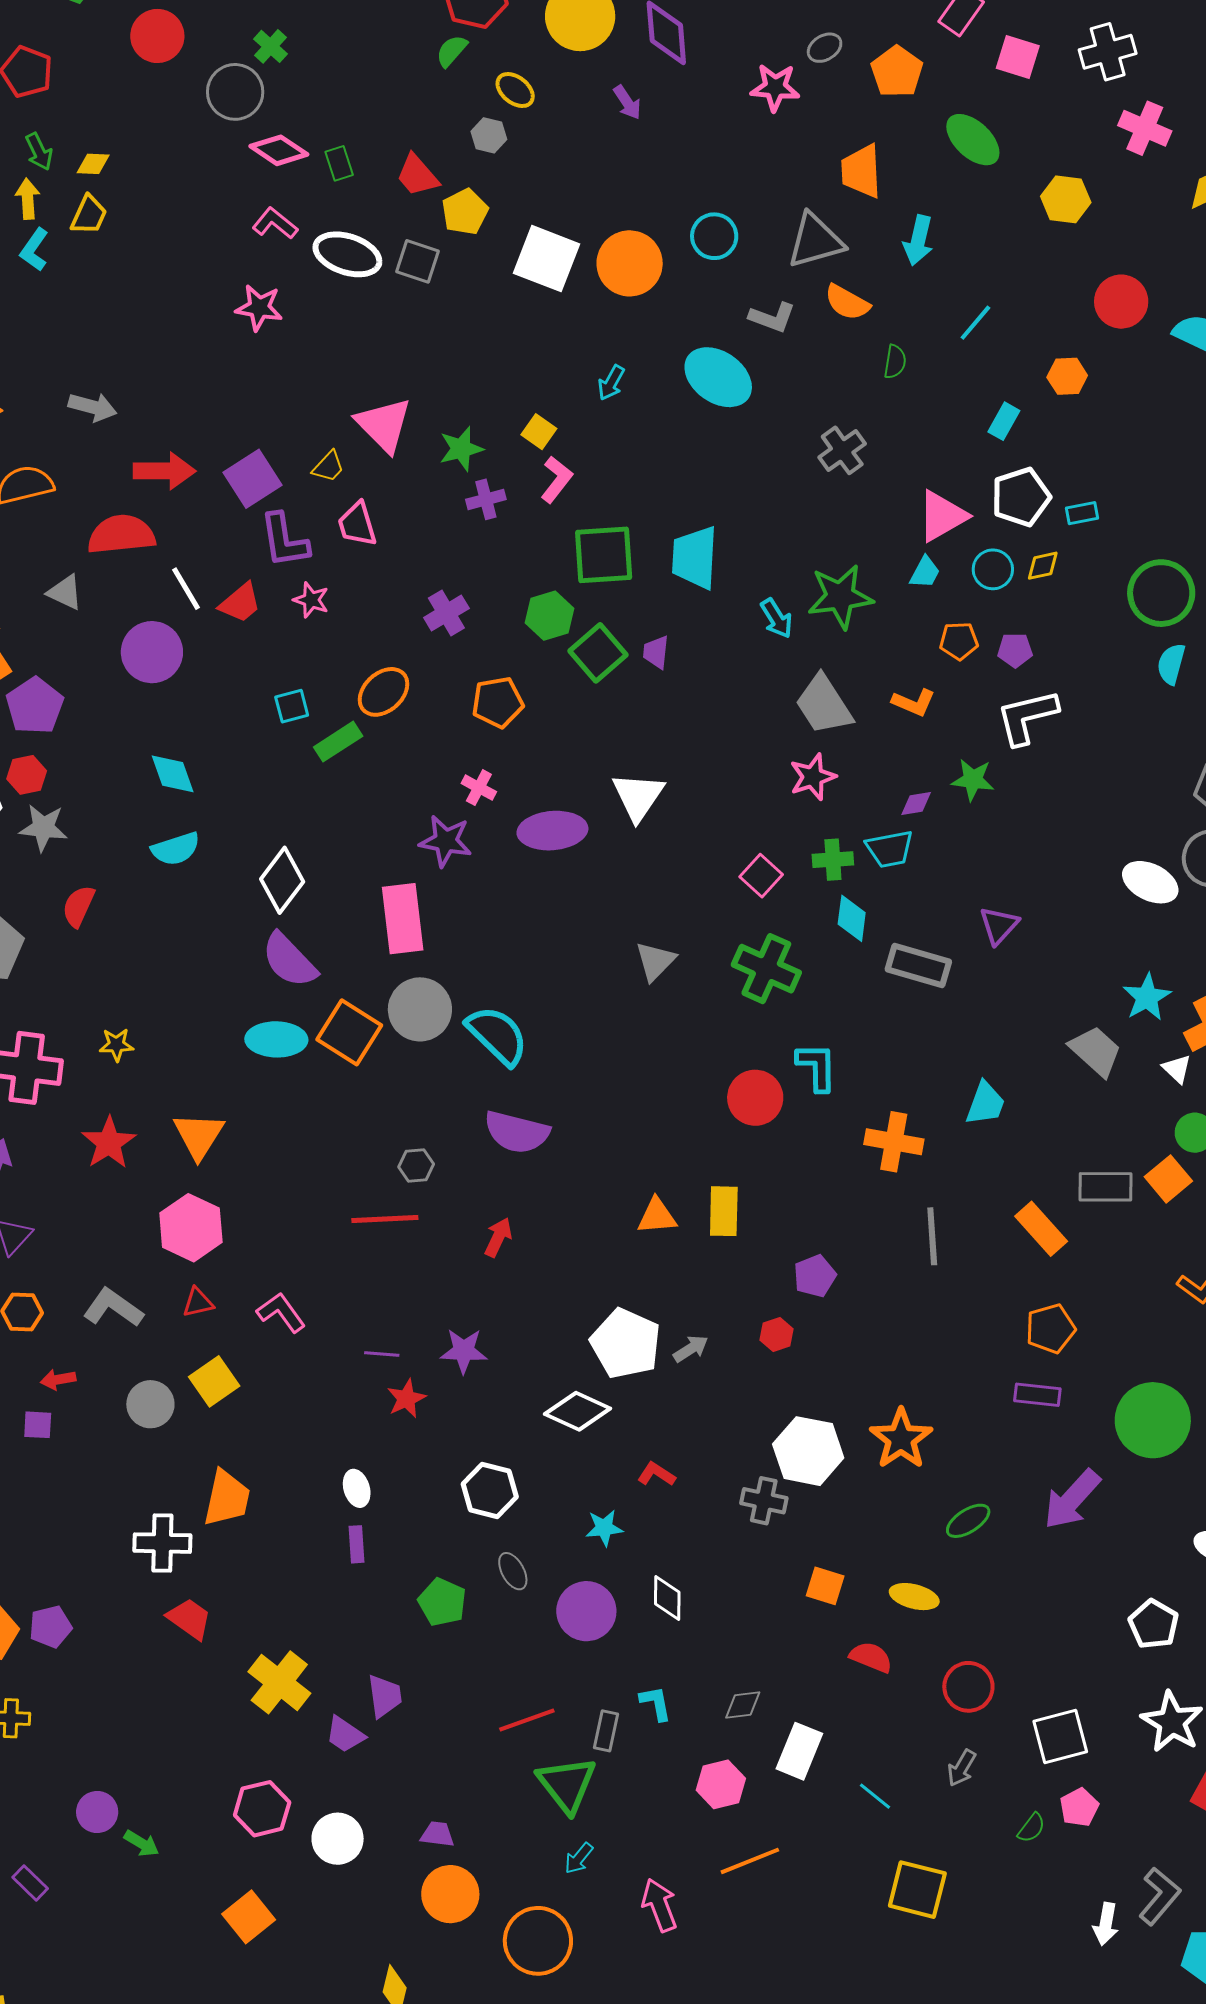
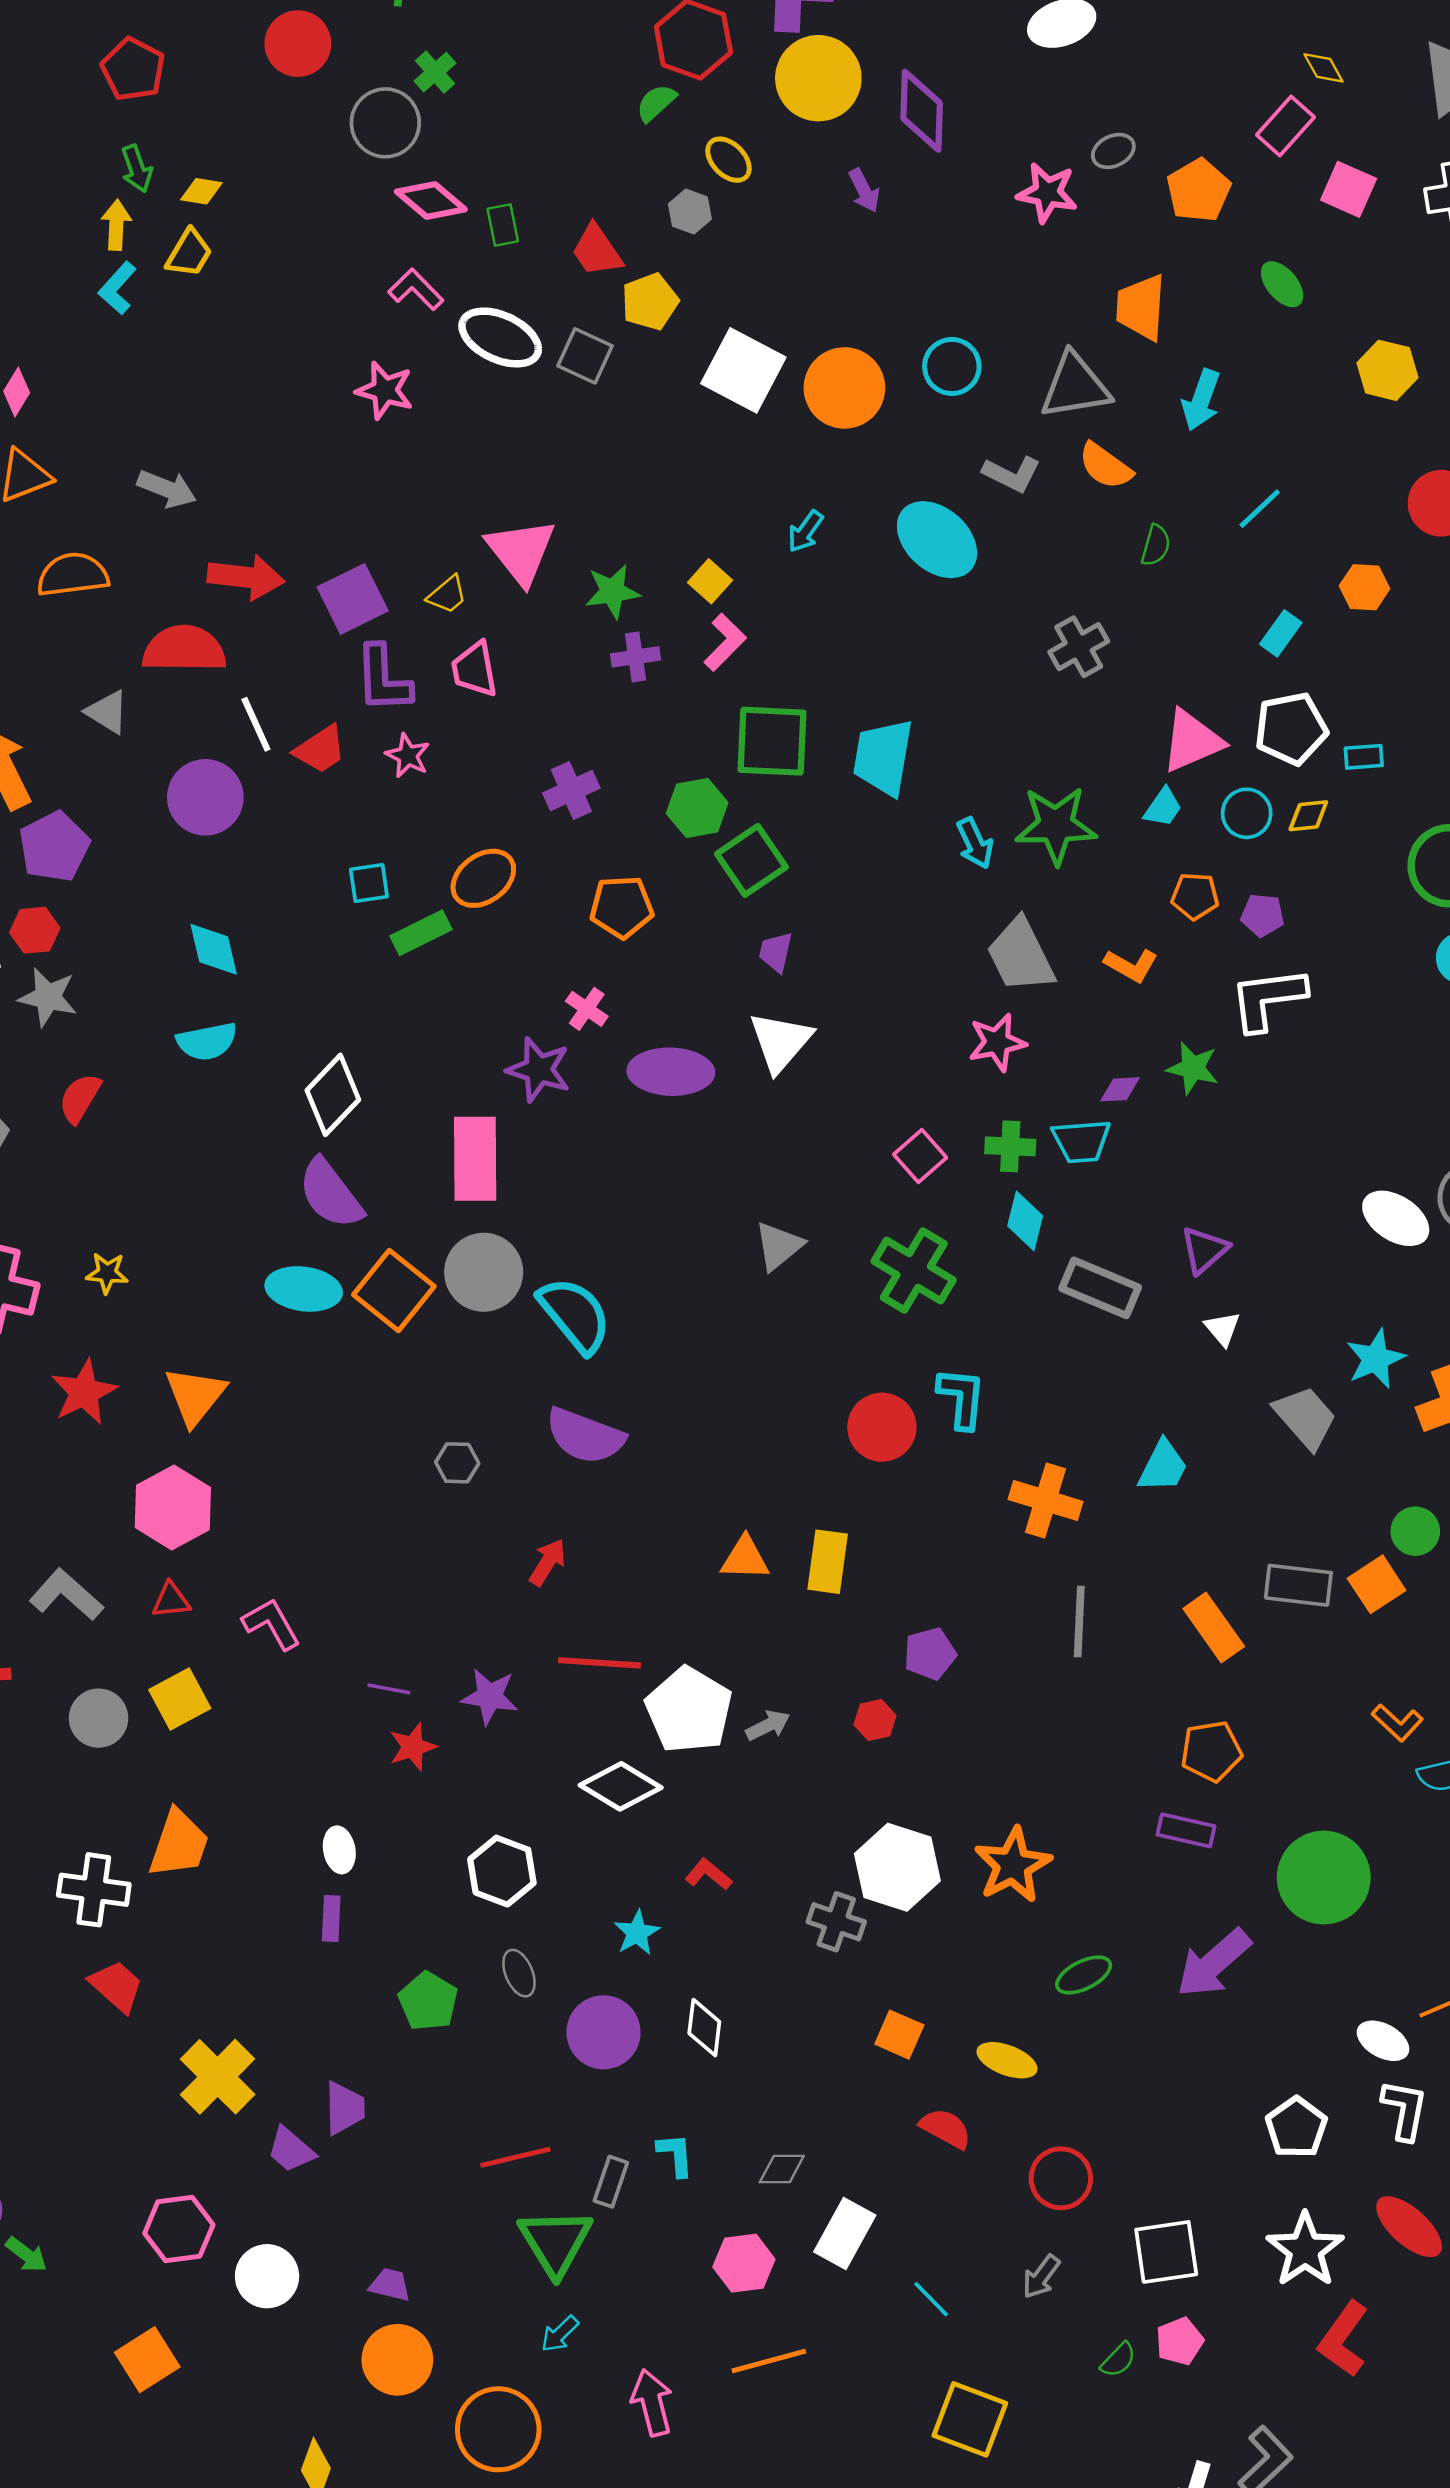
green ellipse: (973, 140) -> (1282, 284), size x0.7
purple trapezoid: (656, 652) -> (776, 952), moved
white triangle: (1177, 1069) -> (1222, 1329), moved
red line: (385, 1219) -> (600, 1663), moved
cyan star: (604, 1528) -> (637, 1933), turned -30

